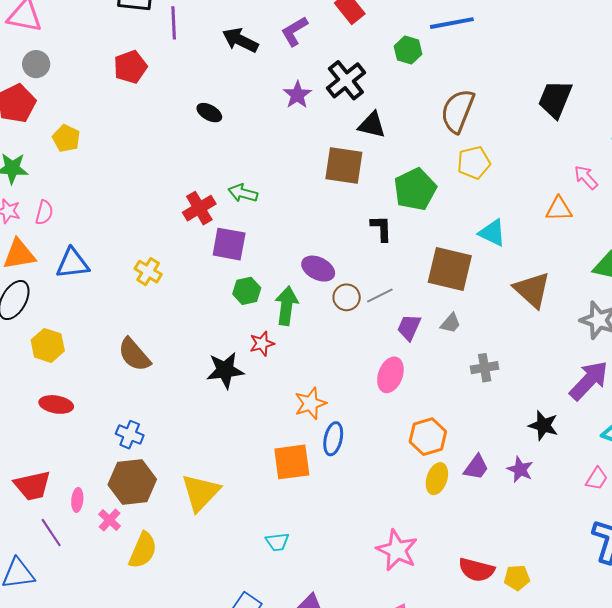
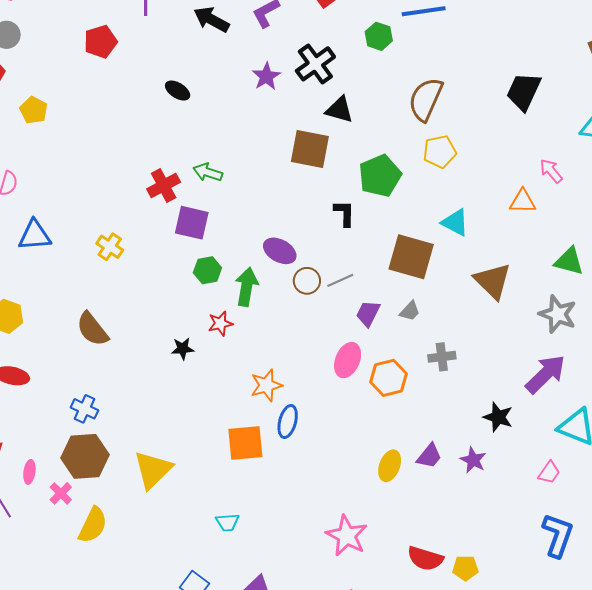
black star: (225, 370) -> (183, 349), size x0.6
orange hexagon: (428, 437) -> (389, 378), moved

